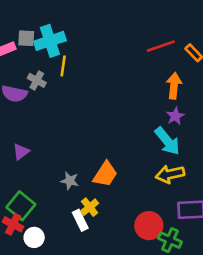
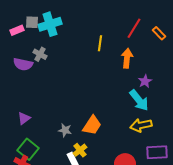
red line: (161, 46) -> (134, 28), turned -40
yellow line: (63, 66) -> (100, 43), moved
orange arrow: (174, 86) -> (127, 58), moved
purple triangle: (21, 152) -> (24, 118), moved

